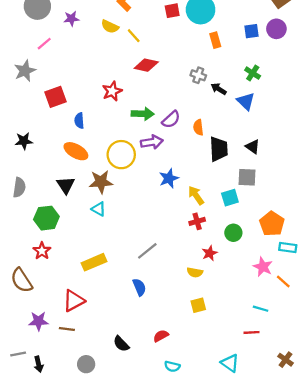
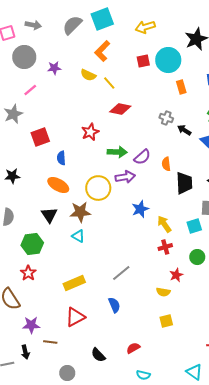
red triangle: (74, 301) -> (75, 317), moved
purple star: (39, 321) -> (31, 325), moved
black arrow: (39, 364) -> (25, 352), moved

